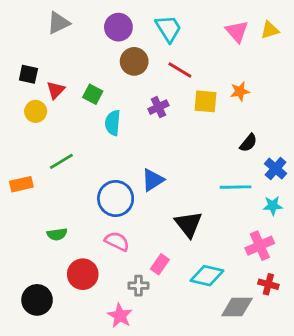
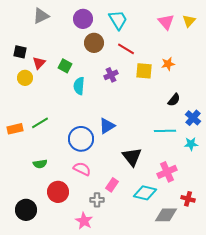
yellow triangle: (270, 30) -> (189, 21), turned -32
green line: (61, 161) -> (40, 123), moved
pink cross: (260, 246) -> (167, 172), moved

